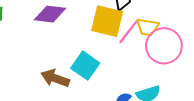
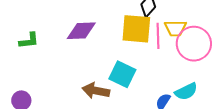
pink line: (128, 32) -> (158, 36), turned -30

